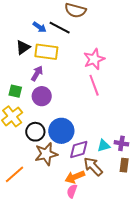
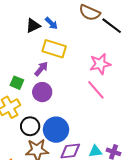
black line: (60, 28) -> (112, 26), moved
black triangle: (23, 47) -> (33, 26), moved
pink line: (94, 85) -> (96, 90), turned -30

